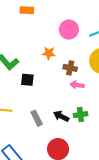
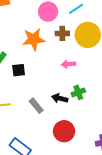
orange star: (49, 53) -> (34, 39), size x1.6
brown cross: (70, 68) -> (62, 33), moved

